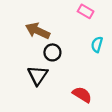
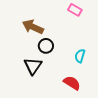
cyan semicircle: (97, 44) -> (80, 56), moved

